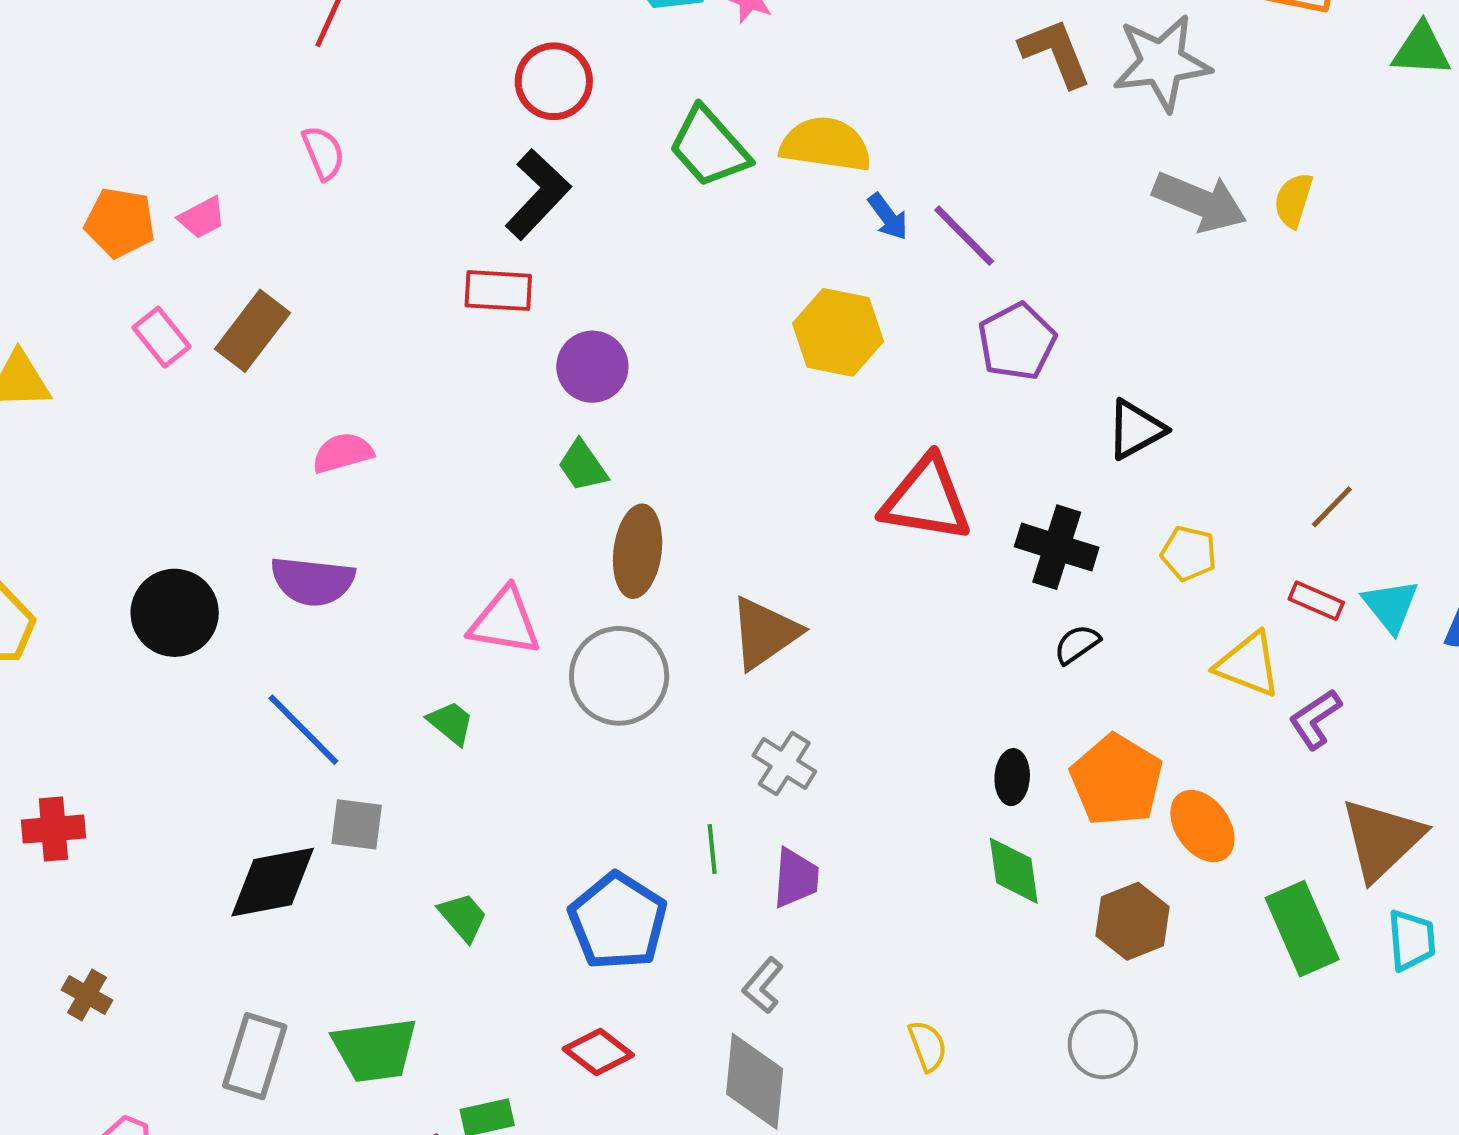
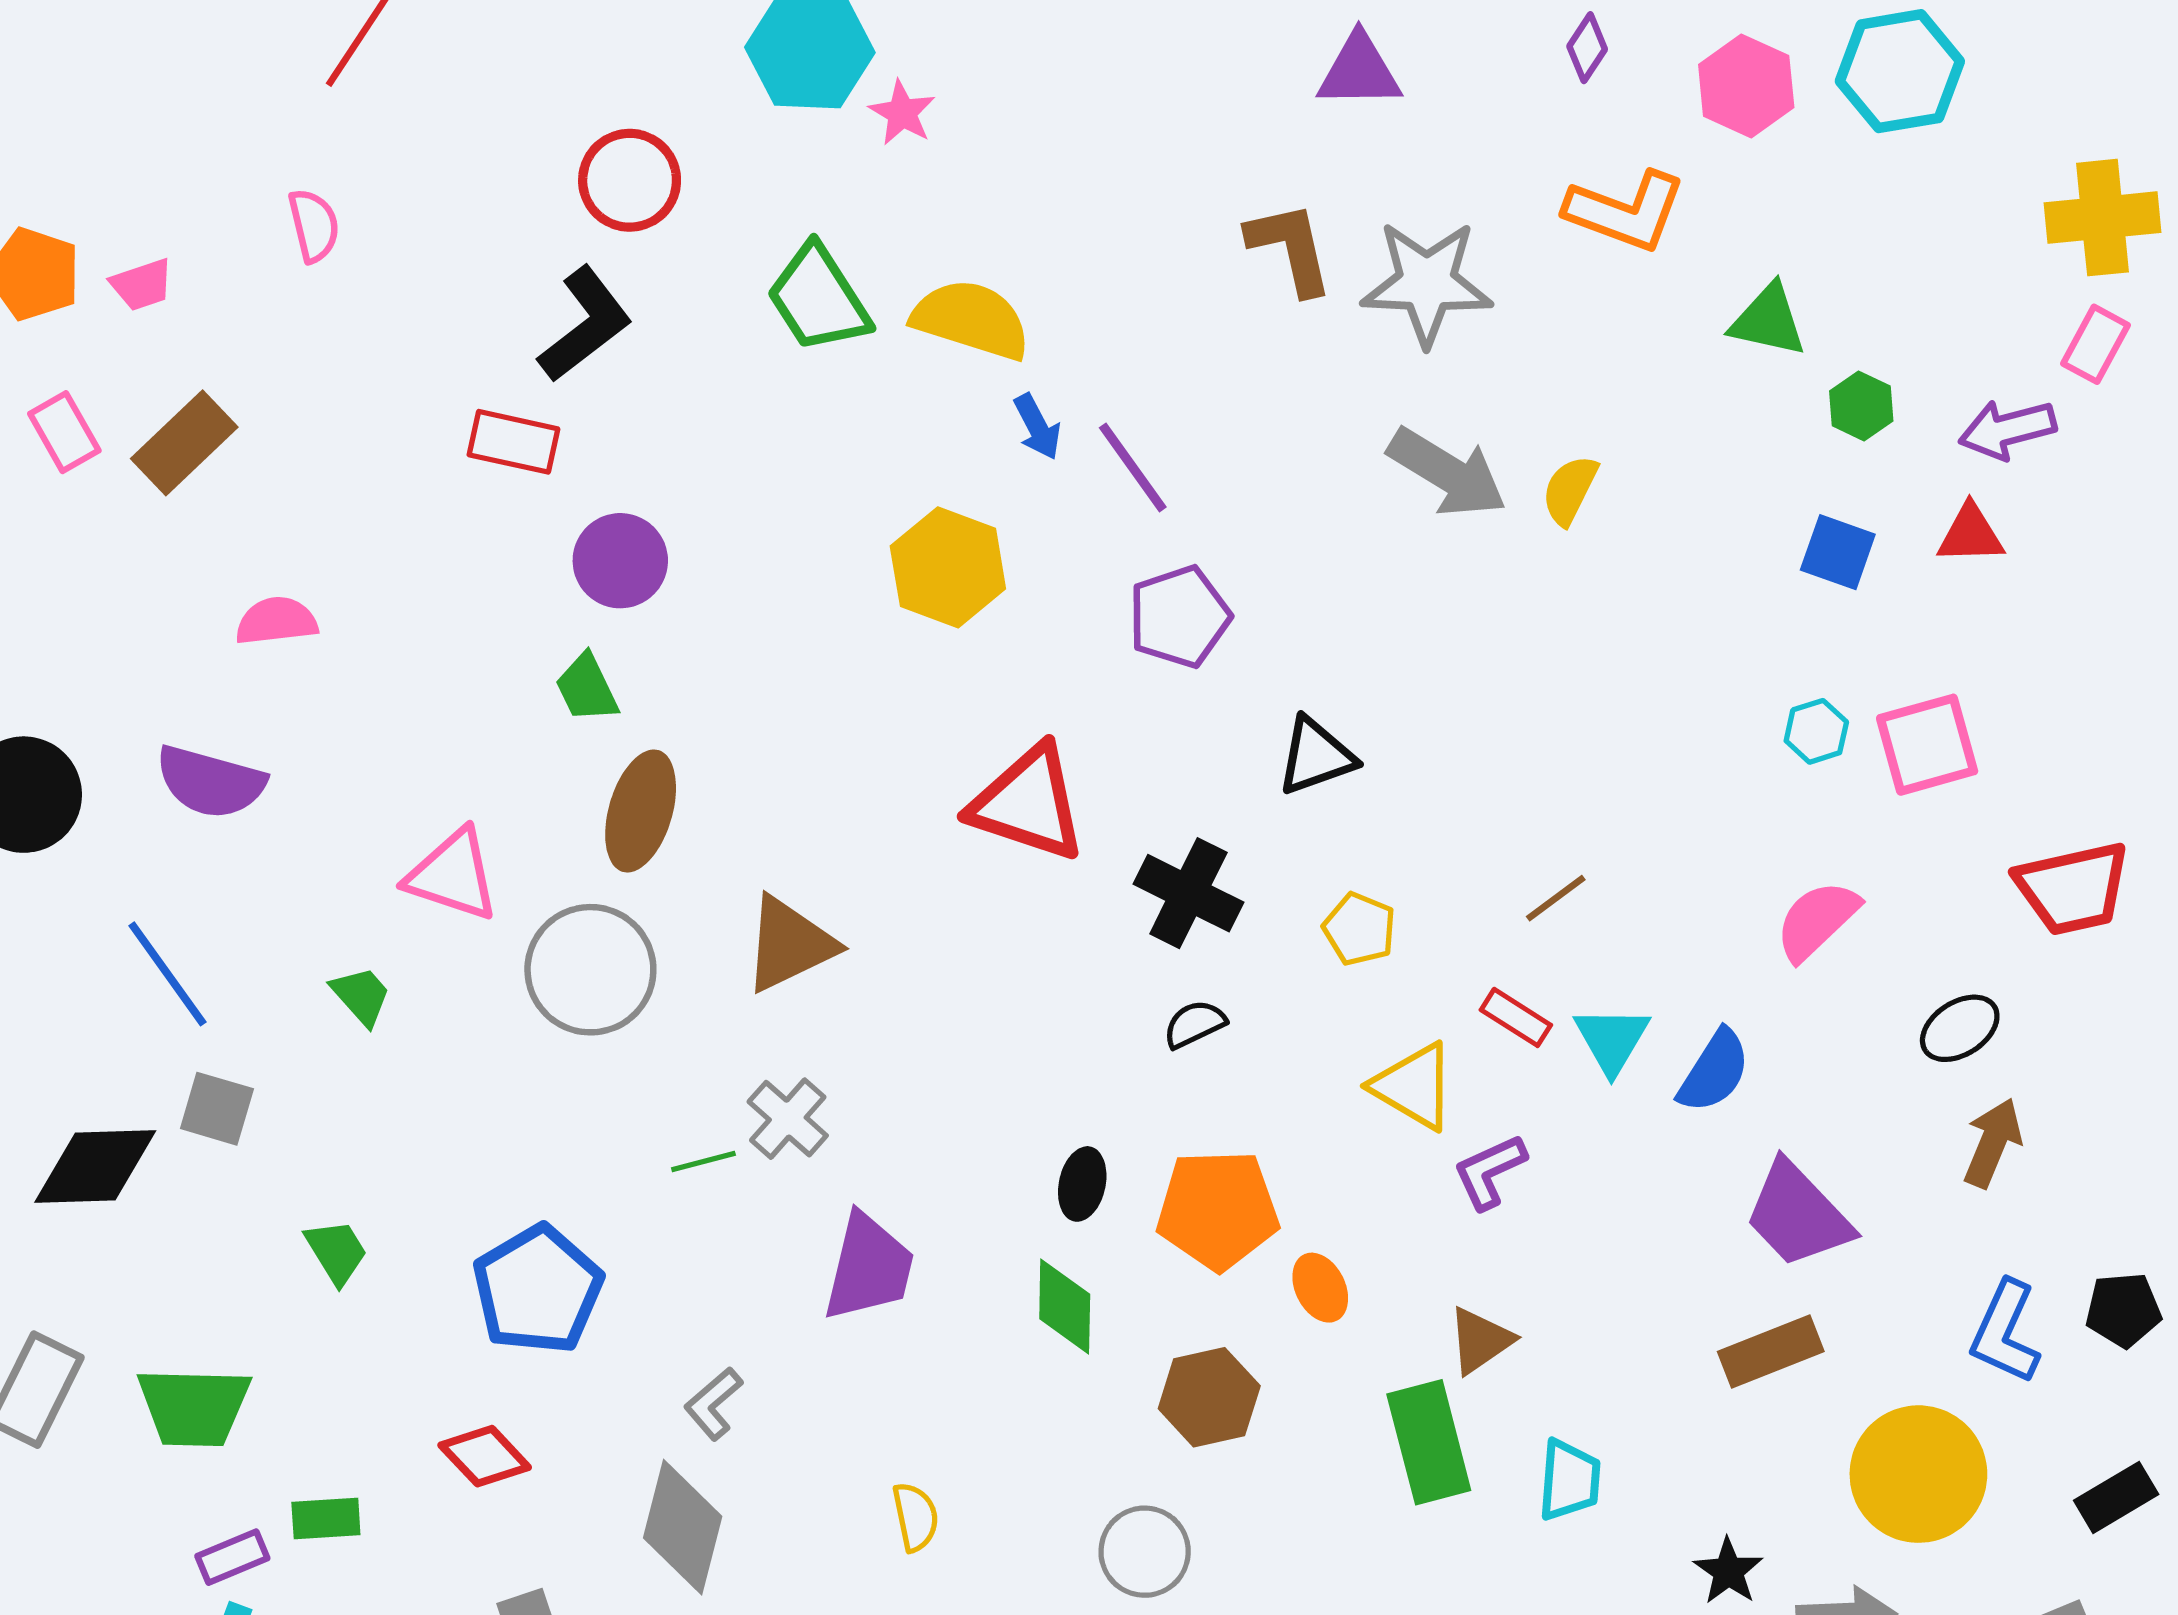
orange pentagon: (1117, 780) -> (1218, 1210), turned 30
orange ellipse: (1202, 826) -> (1320, 1288), size x0.7
brown triangle: (1382, 839) -> (1480, 1340), moved, size x0.6
green line: (712, 849) -> (703, 1162), moved, turned 72
purple trapezoid: (796, 878) -> (869, 1267), moved, size x1.4

